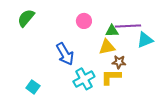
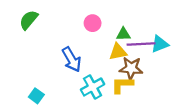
purple line: (128, 26) -> (141, 44), moved
brown star: (119, 62) -> (131, 68), size x1.5

